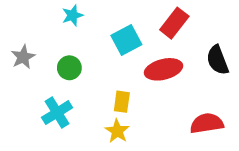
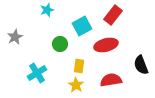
black semicircle: (217, 60) -> (141, 65), moved
green circle: (69, 68) -> (60, 44), moved
red semicircle: (207, 123) -> (111, 80), moved

